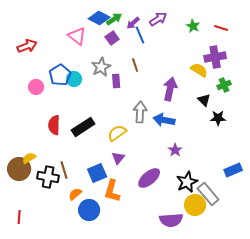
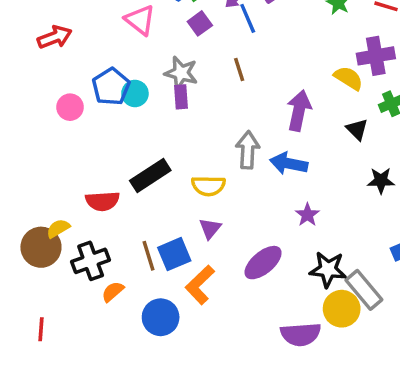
gray star: (101, 67) -> (181, 73), turned -30
purple rectangle: (116, 81) -> (181, 97), moved
black star: (218, 118) -> (381, 181), moved
red semicircle: (54, 125) -> (102, 201), moved, turned -96
yellow semicircle: (117, 133) -> (208, 186), turned -144
brown line: (64, 170) -> (149, 256), moved
black cross: (48, 177) -> (91, 261), turned -30
black star: (187, 182) -> (328, 269), turned 30
orange L-shape: (112, 191) -> (200, 285), turned 30
orange semicircle: (75, 194) -> (113, 292), moved

